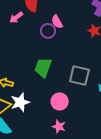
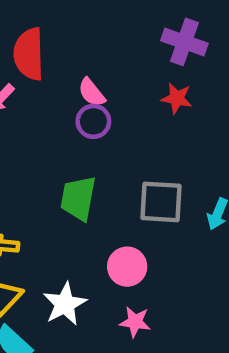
purple circle: (48, 31) -> (93, 121), moved
white star: (20, 102) -> (65, 304), moved

